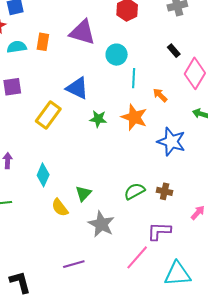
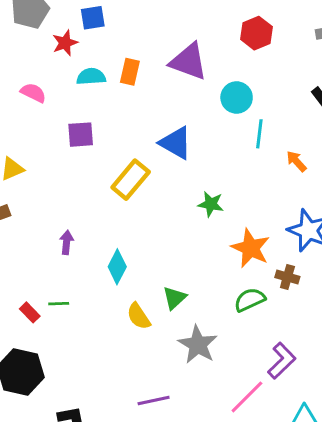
orange star: (134, 117) -> (251, 248), moved
green star: (98, 119) -> (211, 204), moved
brown cross: (165, 191) -> (287, 277), moved
purple L-shape: (159, 231) -> (282, 361), turned 130

